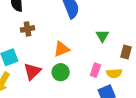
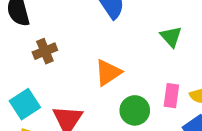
green circle: (61, 72) -> (135, 110), moved

